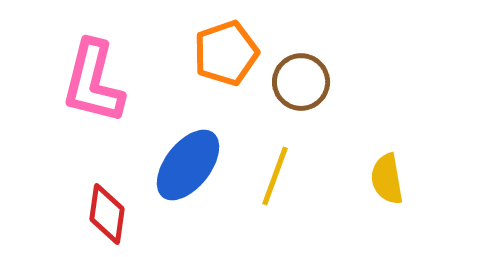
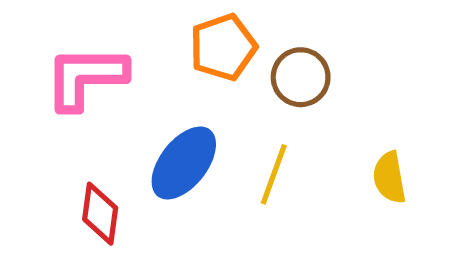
pink L-shape: (93, 82) -> (86, 77), turned 76

